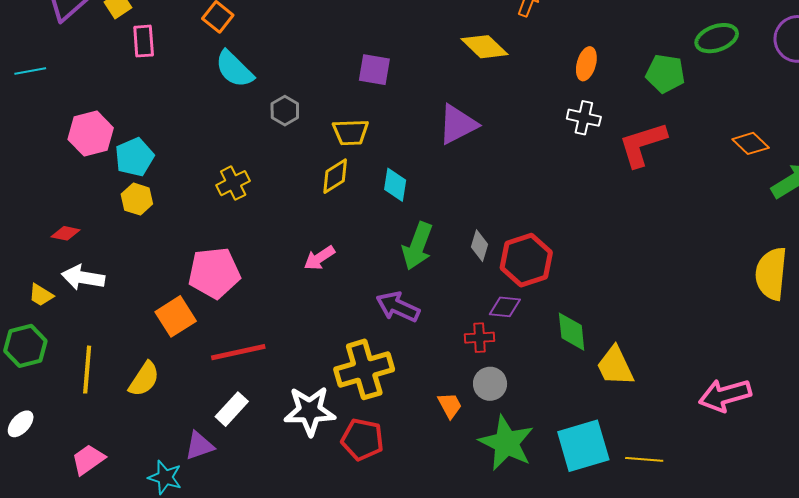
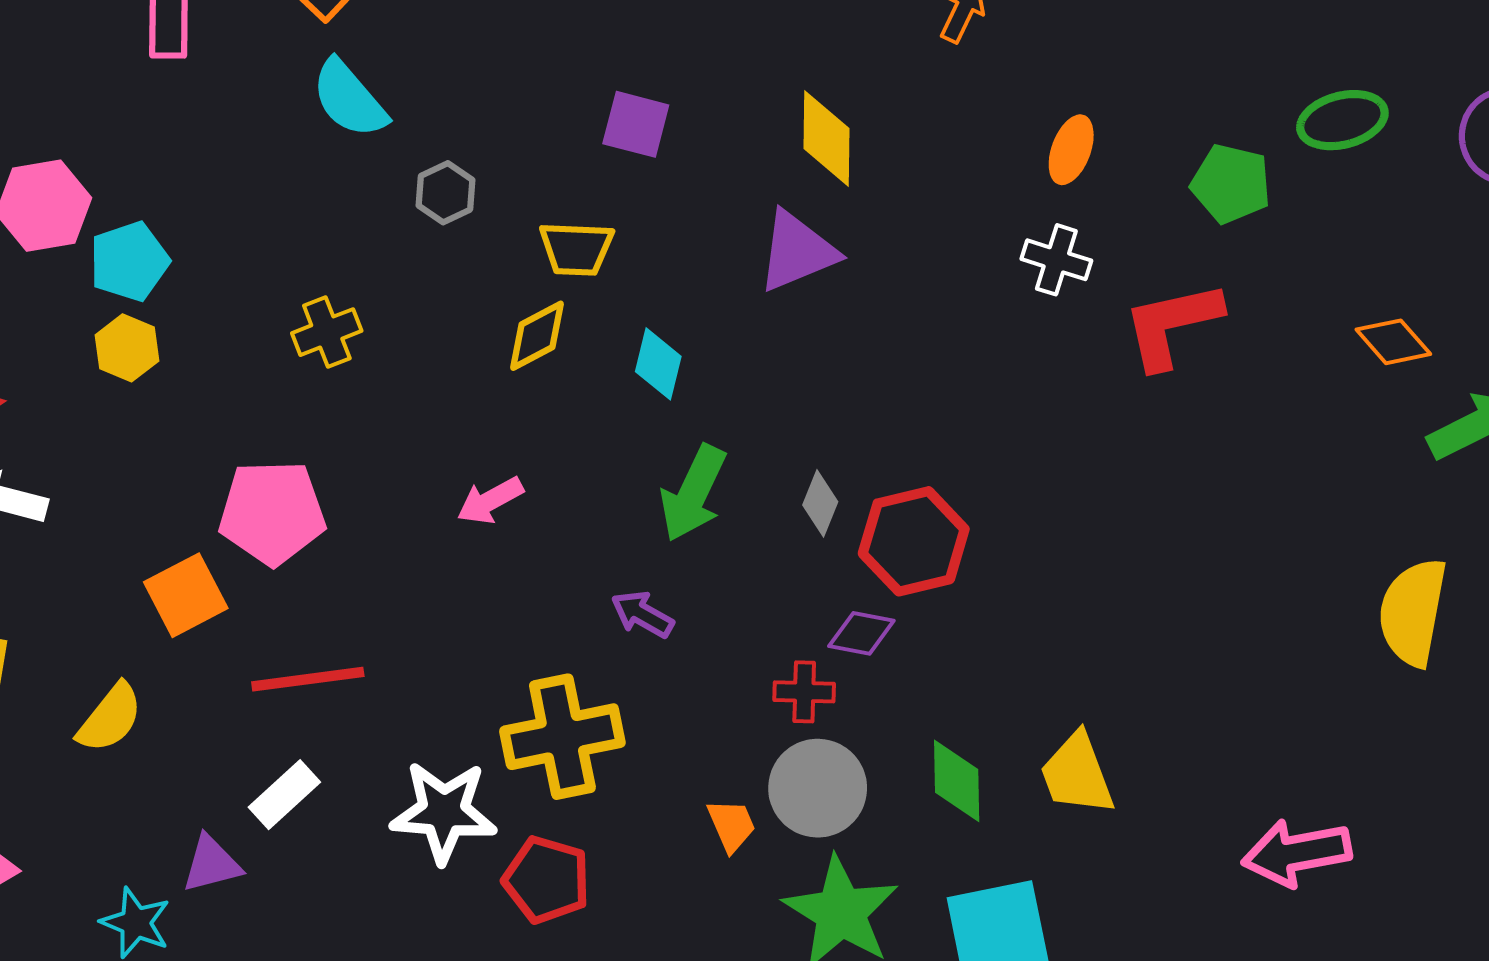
yellow diamond: (485, 47) -> (827, 139), moved, turned 42
purple arrow: (398, 307) -> (642, 614), size x0.7
green diamond: (572, 332) -> (957, 781), moved
gray circle: (490, 384) -> (818, 788), size x1.4

